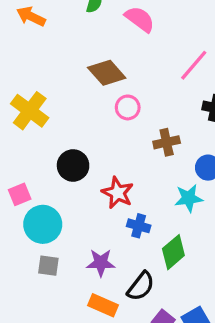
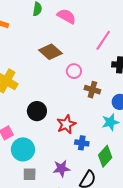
pink circle: (128, 107) -> (74, 71), moved
brown cross: (167, 142) -> (92, 90), turned 35
red star: (118, 193) -> (66, 124), turned 30

